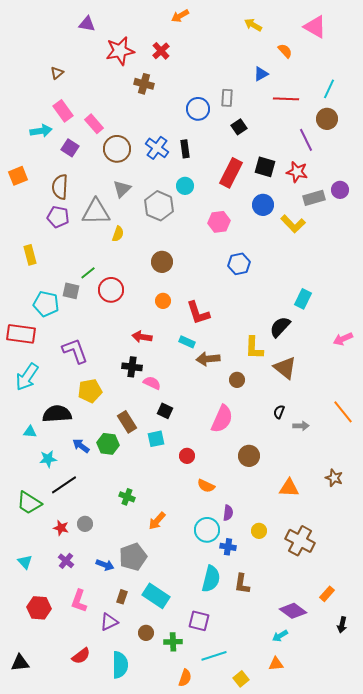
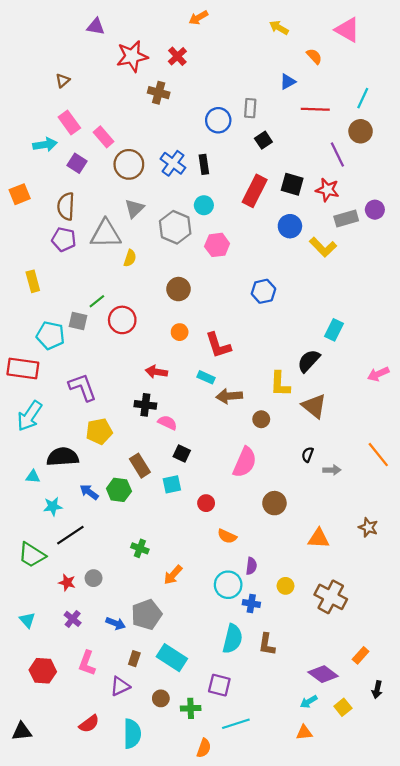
pink hexagon: (219, 222) -> (217, 245), moved
yellow square: (241, 679) -> (343, 707), moved

